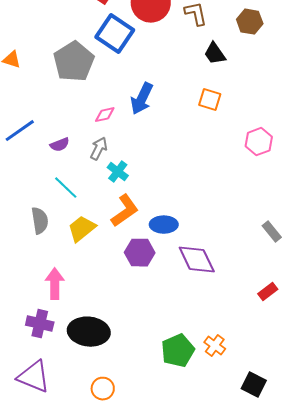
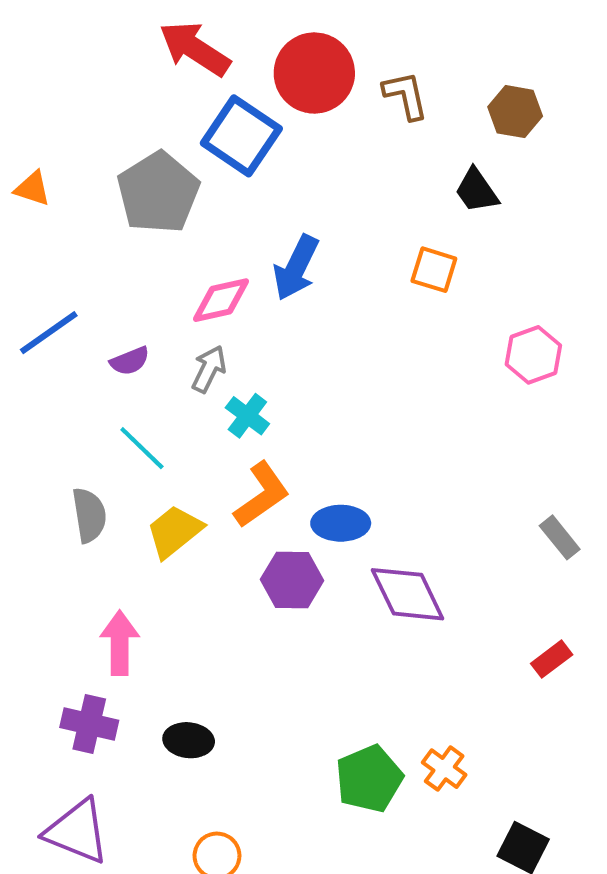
black trapezoid: (215, 54) -> (477, 191), moved
pink diamond: (105, 115) -> (221, 300), size x1.4
black ellipse: (89, 332) -> (189, 740), size x0.6

